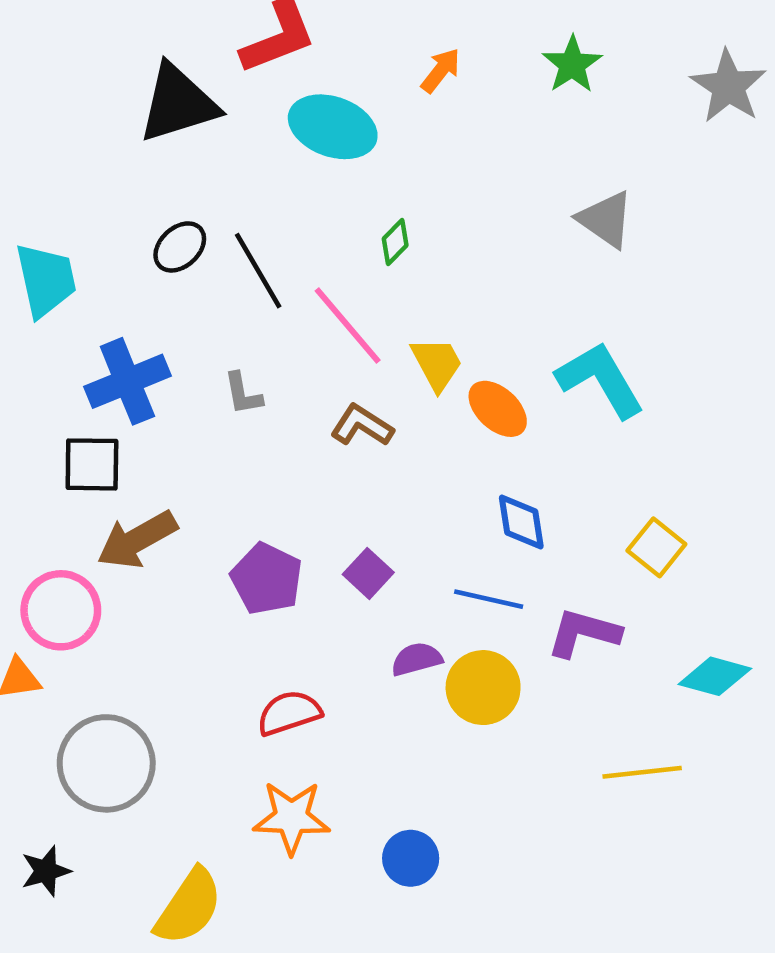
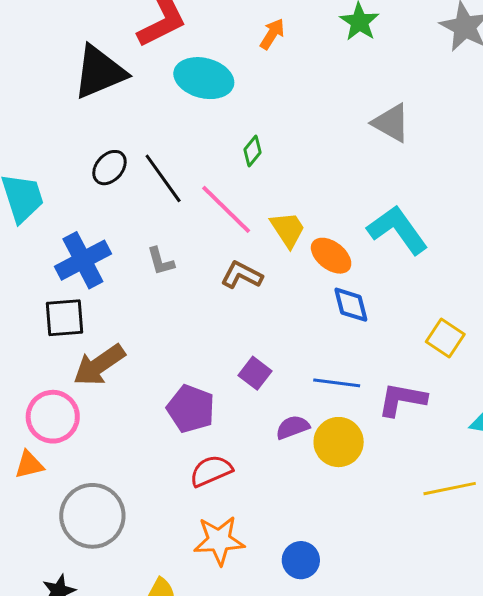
blue diamond: (521, 522) -> (351, 305), moved
purple pentagon: (267, 579) -> (191, 409), moved

